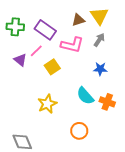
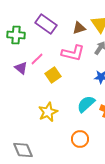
purple rectangle: (45, 30) -> (46, 24), moved
cyan semicircle: (85, 96) -> (86, 104), turned 90

